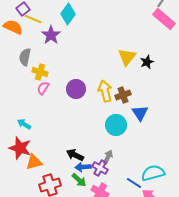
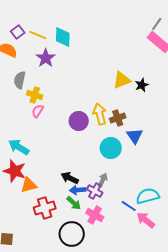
cyan diamond: (68, 14) -> (63, 37), turned -35
yellow line: (33, 19) -> (38, 35), moved
yellow triangle: (127, 57) -> (122, 80), turned 30
purple circle: (76, 89) -> (79, 121), moved
cyan arrow: (24, 124) -> (19, 147), size x1.5

